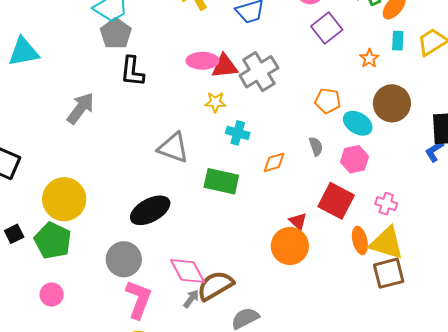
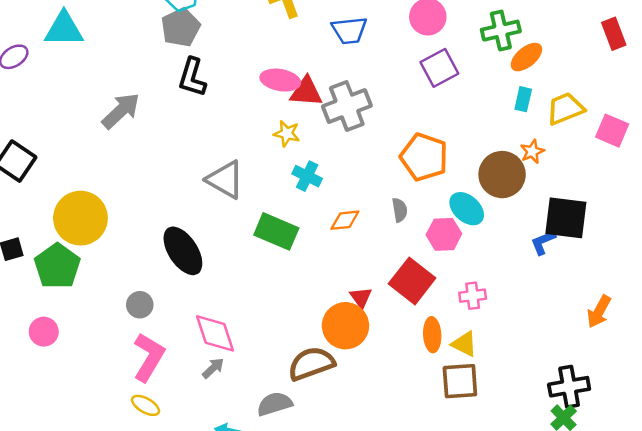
orange star: (369, 58) -> (532, 151), moved
orange pentagon: (328, 101) -> (424, 157), size x1.5
cyan ellipse: (358, 123) -> (467, 209), moved
pink cross: (386, 204) -> (473, 296), turned -35
black ellipse: (150, 210) -> (183, 251), turned 75
yellow triangle: (387, 243) -> (464, 344), size x0.6
gray circle: (124, 259) -> (140, 305), size x0.6
brown semicircle: (215, 286) -> (311, 364), moved

